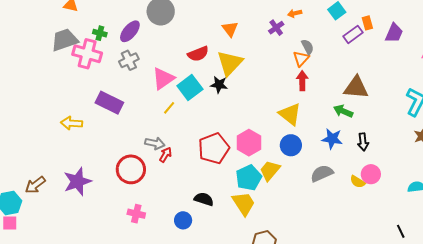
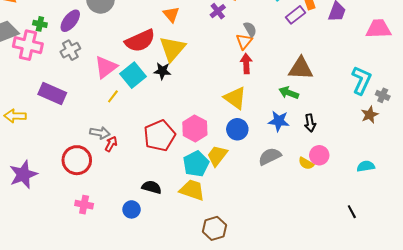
red semicircle: (198, 54) -> (140, 41), size x1.4
yellow trapezoid: (244, 204) -> (192, 190), turned -36

